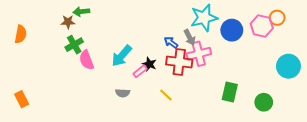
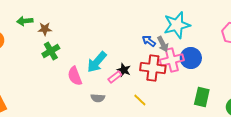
green arrow: (81, 12) -> (25, 21), moved
blue circle: (232, 30) -> (191, 58), moved
blue arrow: (171, 42) -> (149, 41), moved
pink semicircle: (87, 60) -> (75, 76), moved

